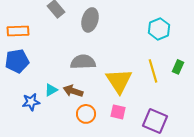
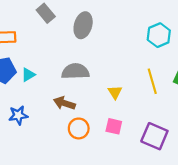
yellow triangle: (119, 81) -> (115, 92), size x0.5
cyan triangle: (51, 90) -> (28, 75), moved

